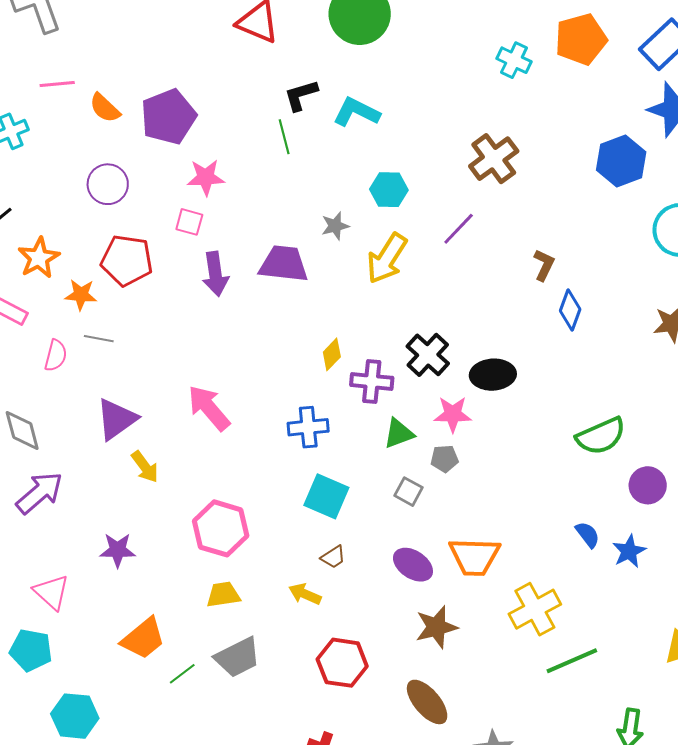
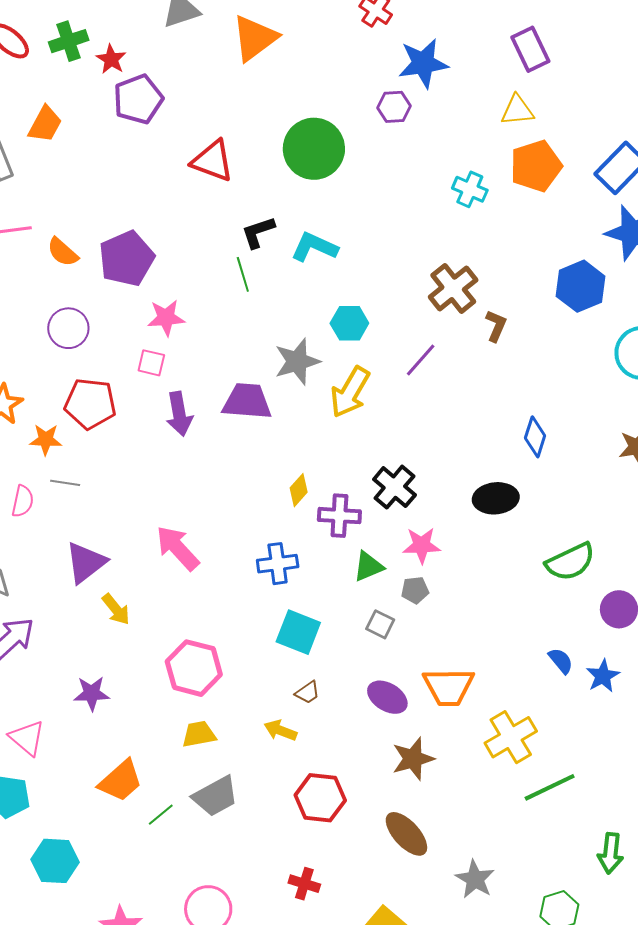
gray star: (335, 226) -> (297, 362), size x1.6
brown L-shape: (544, 265) -> (496, 326), moved
black ellipse: (493, 375) -> (496, 498), moved

